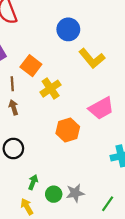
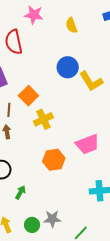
yellow L-shape: (92, 58) -> (91, 81), moved
green arrow: (33, 182) -> (20, 192), moved
green circle: (54, 194) -> (32, 225), moved

